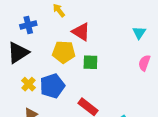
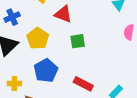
yellow pentagon: (64, 52) -> (38, 38), moved, turned -30
yellow cross: (28, 84) -> (14, 84), moved, turned -32

